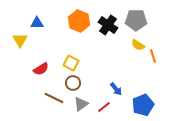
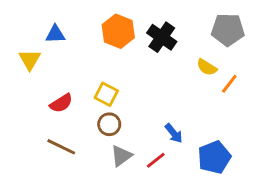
gray pentagon: (136, 20) -> (228, 30), moved
orange line: (153, 56) -> (229, 84), turned 56
brown line: (54, 98) -> (61, 147), moved

